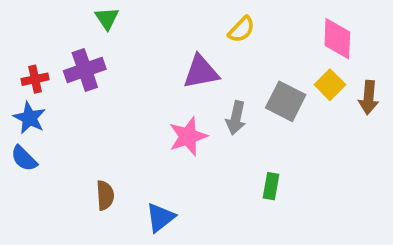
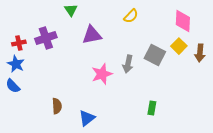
green triangle: (107, 18) -> (71, 10), moved
purple triangle: (201, 72) -> (92, 35), moved
green rectangle: (271, 186) -> (152, 108), moved

